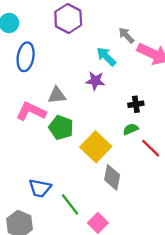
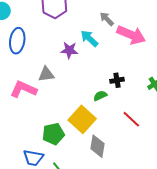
purple star: (95, 81) -> (69, 50), moved
green pentagon: (61, 128) -> (53, 134), moved, turned -30
green semicircle: (131, 129) -> (100, 96), moved

